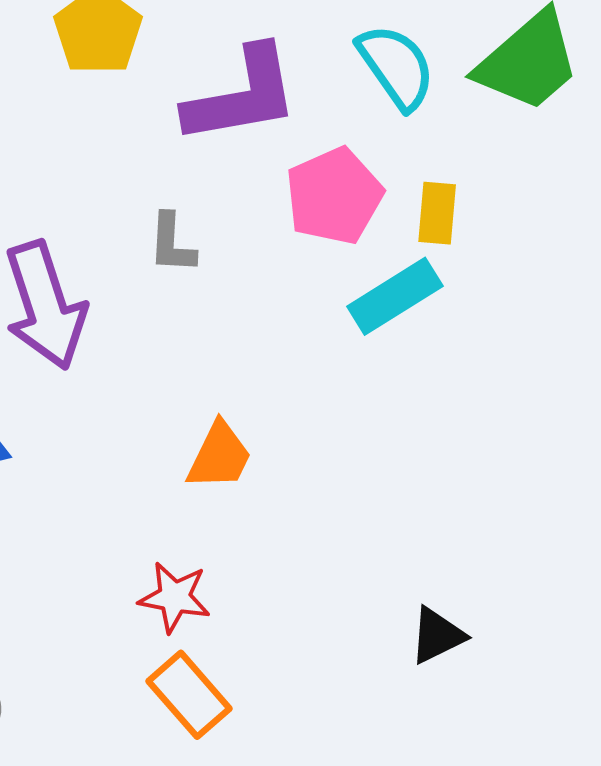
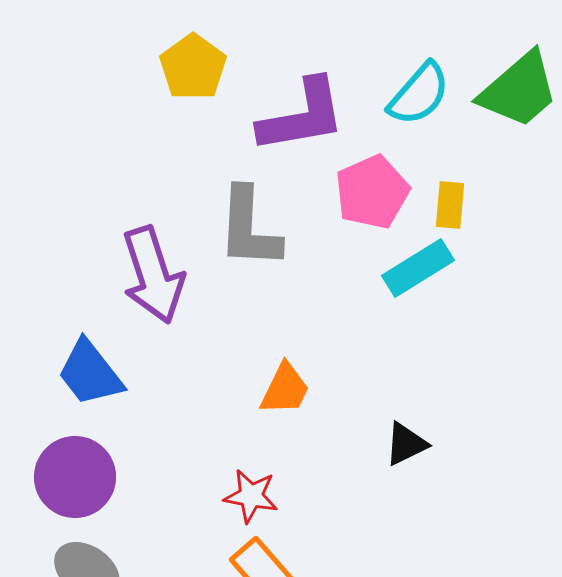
cyan semicircle: (396, 67) -> (419, 94), turned 76
gray L-shape: (172, 243) -> (249, 228), size x1.8
black triangle: (437, 635) -> (406, 444), moved

